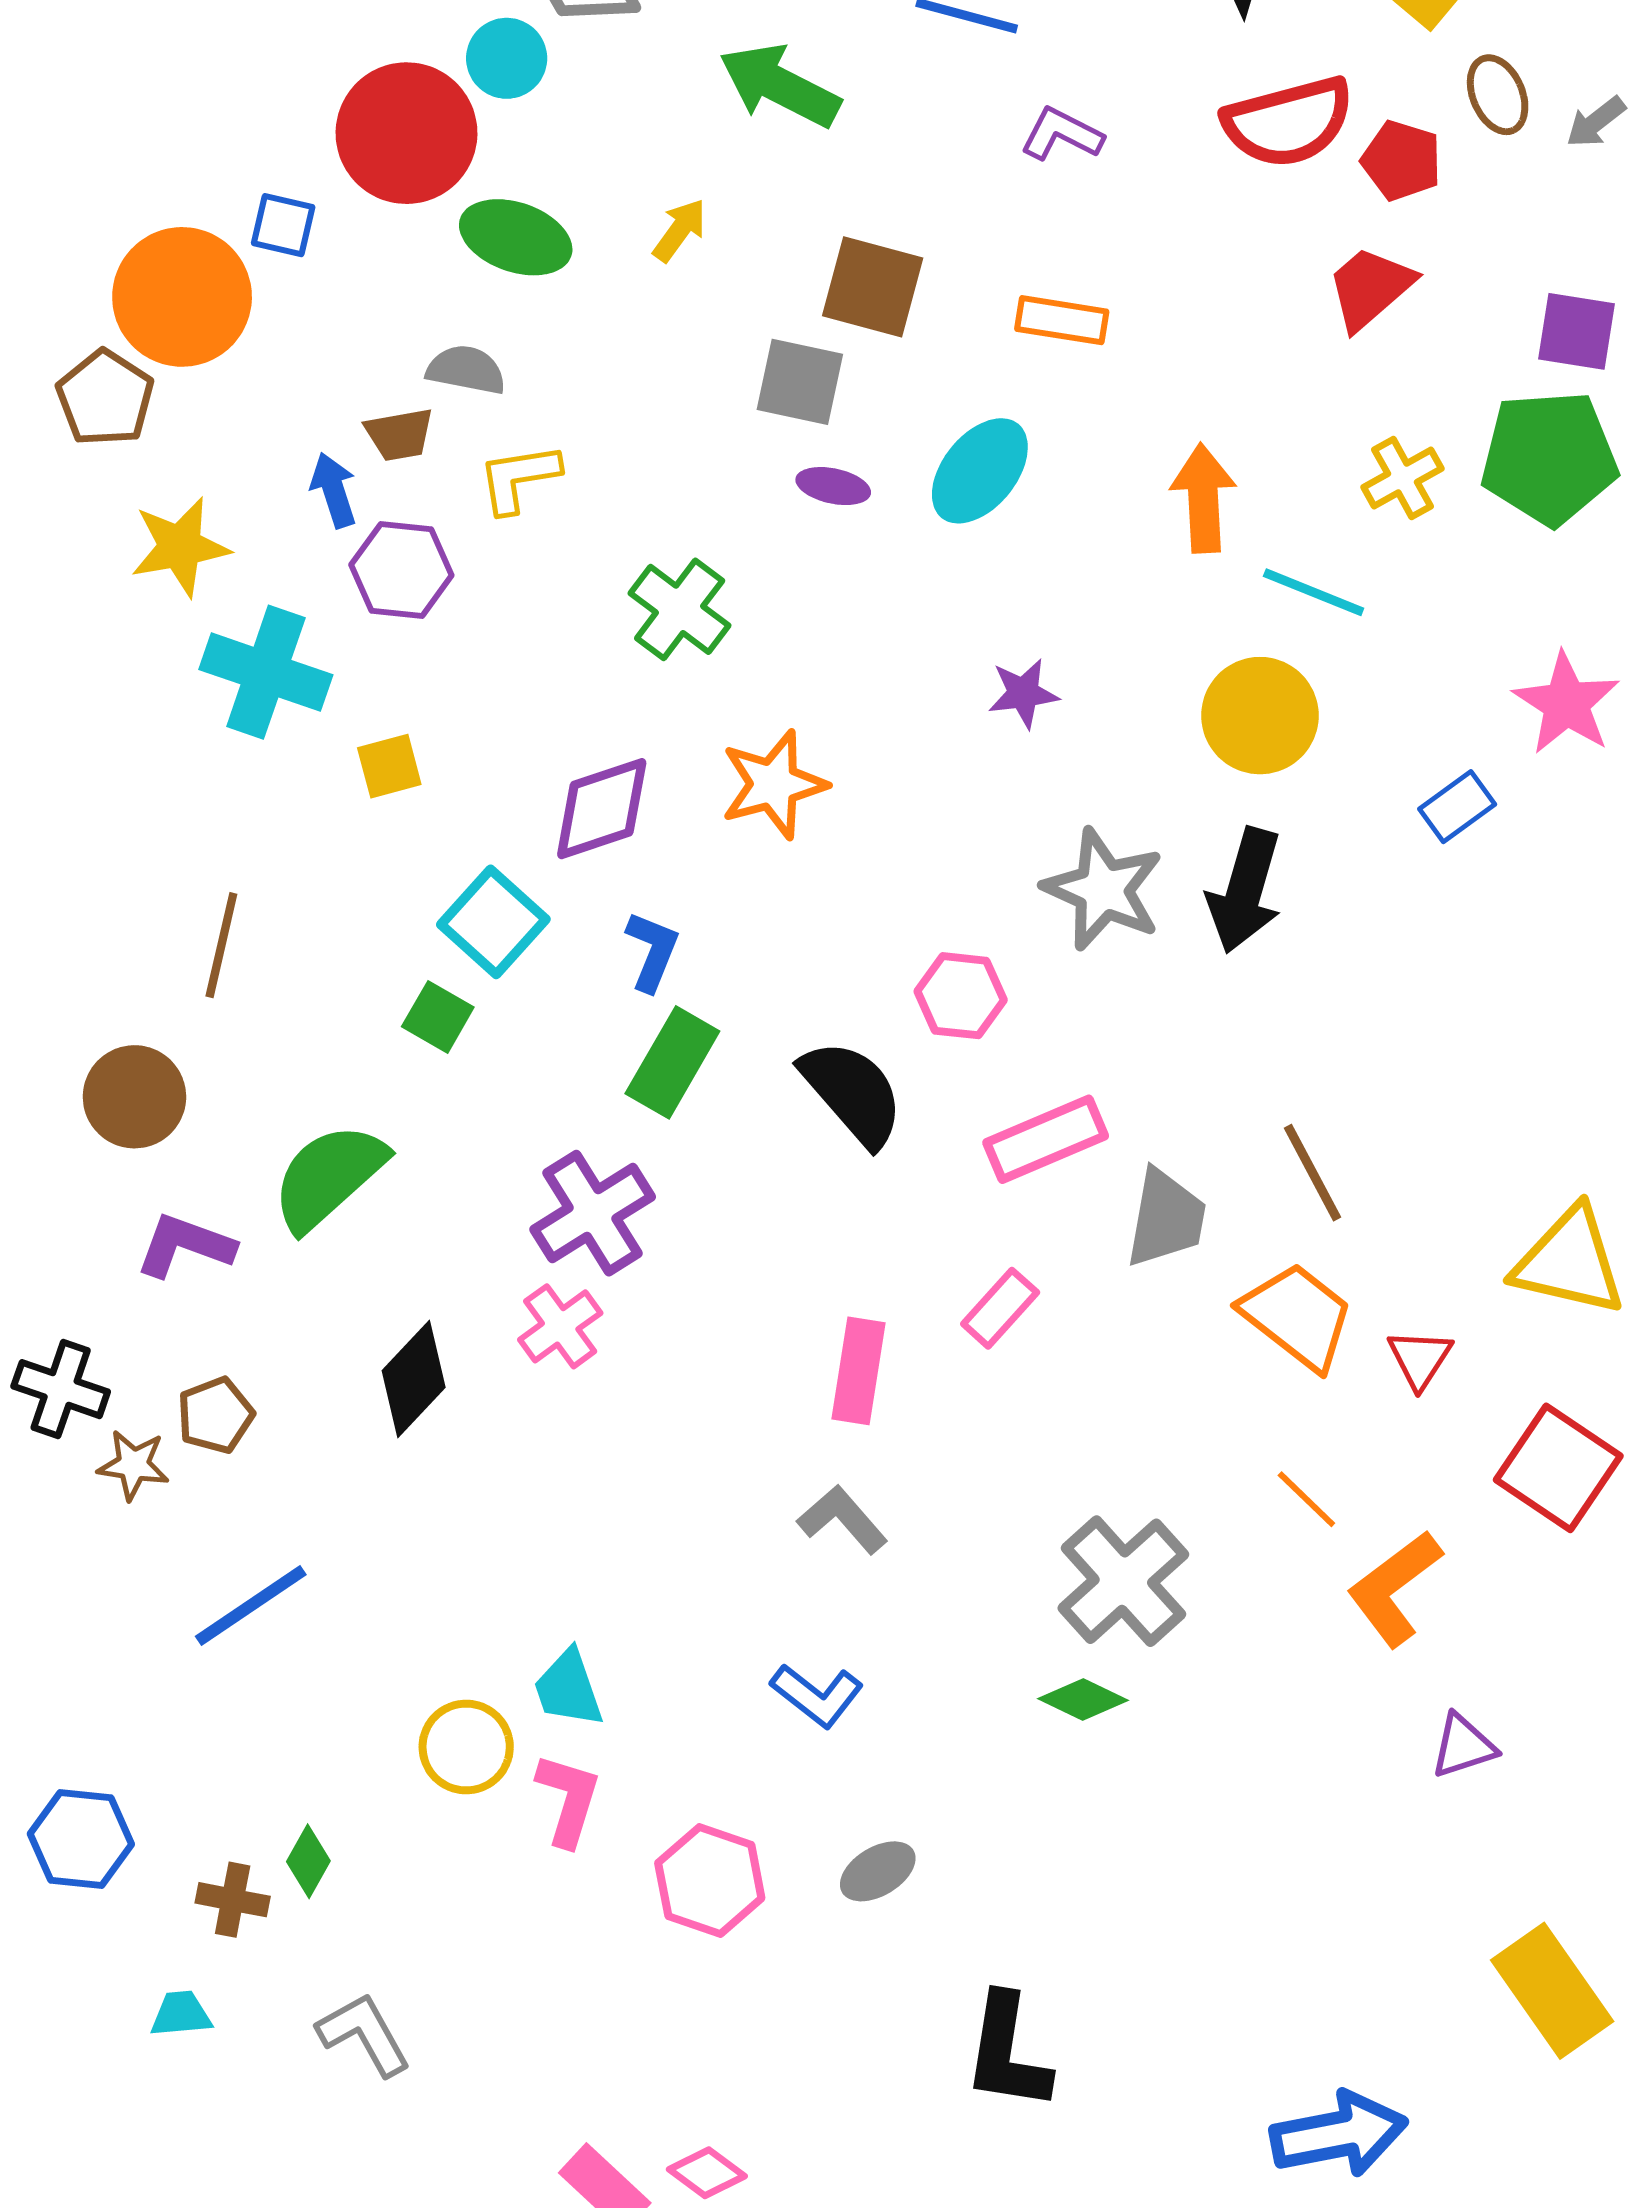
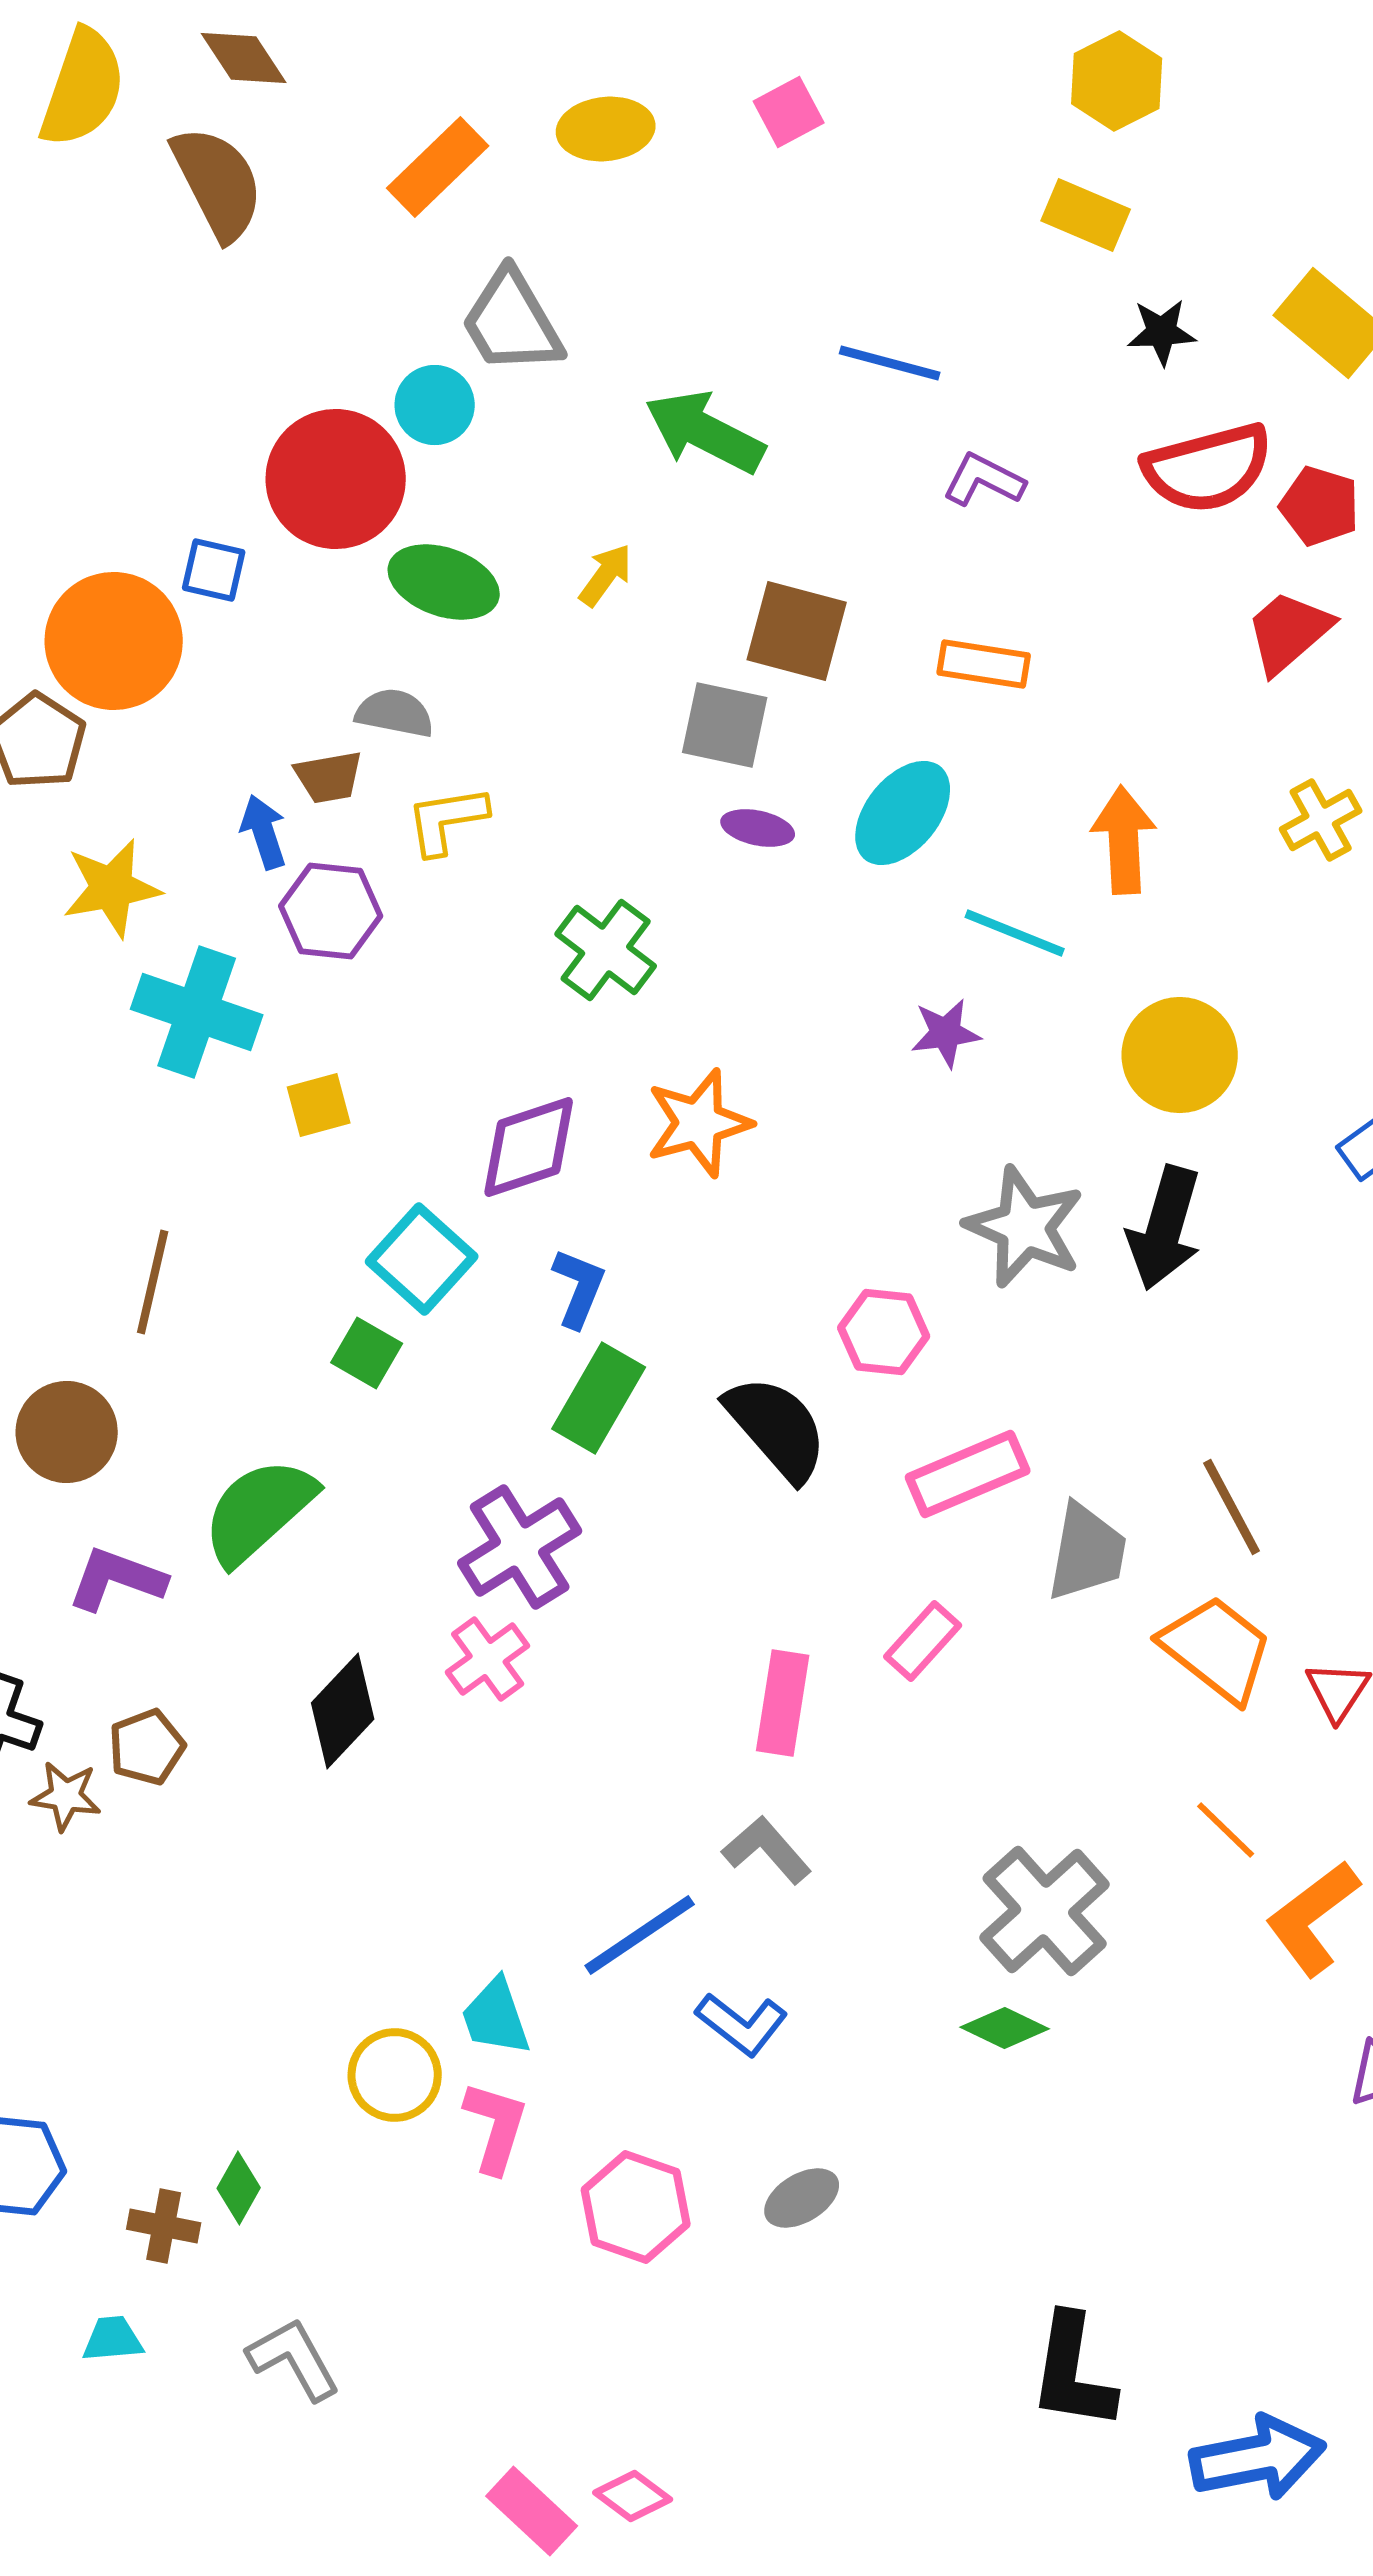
cyan line: (1314, 592) -> (1015, 933), moved
blue line: (251, 1605) -> (640, 1935), moved
black L-shape: (1007, 2052) -> (1073, 2372), moved

